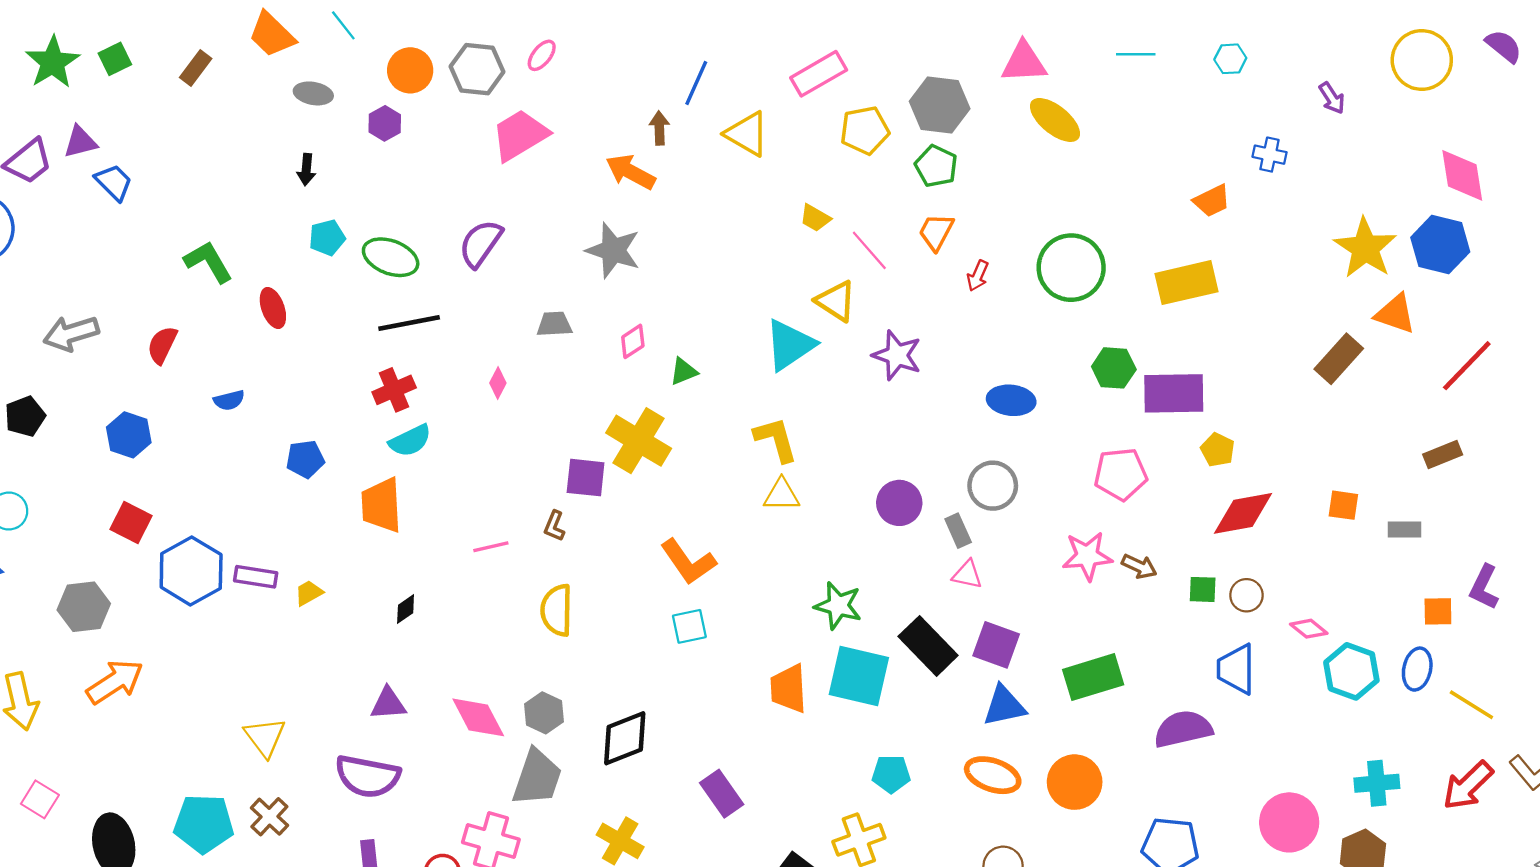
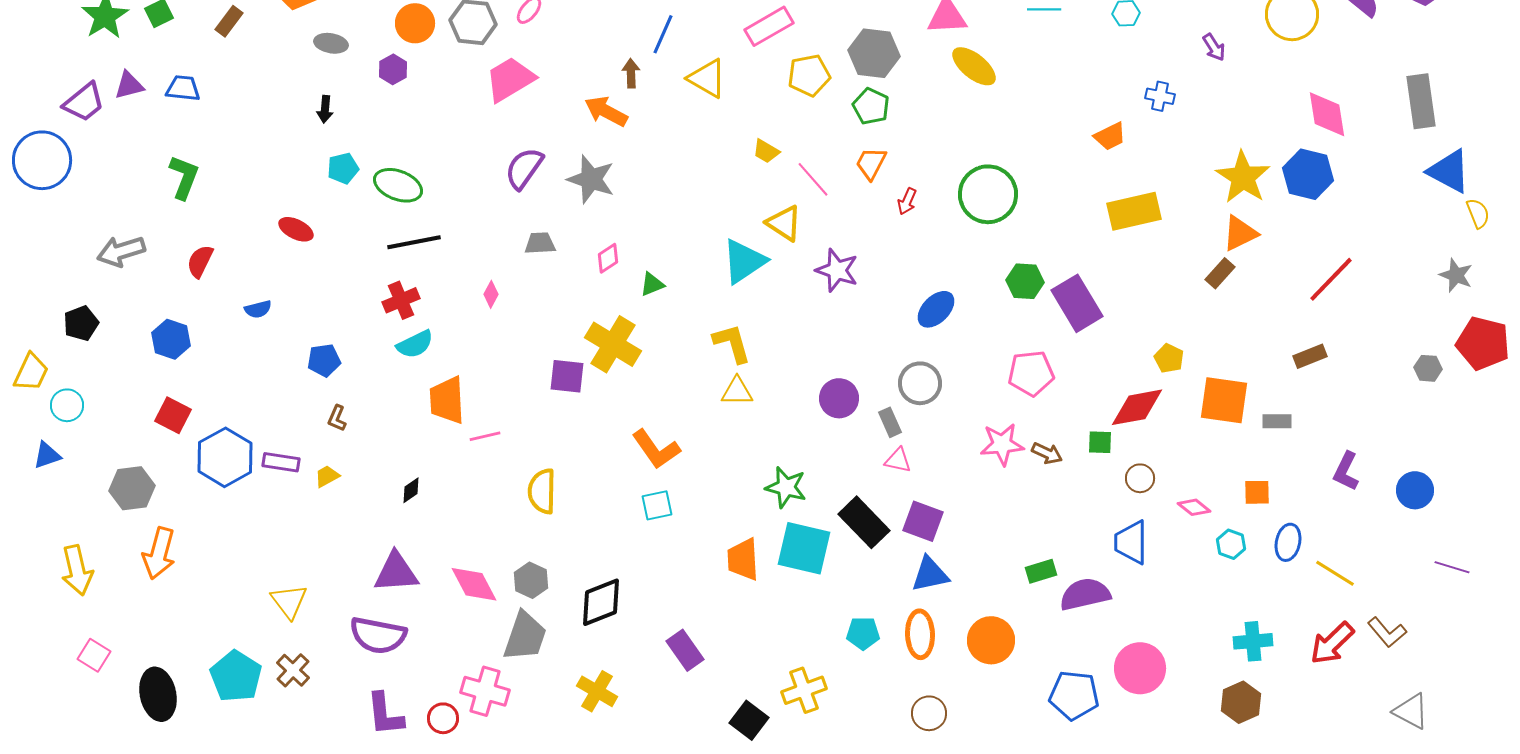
blue trapezoid: (114, 182) -> (183, 88), moved, turned -39
purple semicircle: (481, 243) -> (524, 168), moved
green L-shape: (208, 262) -> (184, 177), moved, turned 51
yellow rectangle: (1186, 283) -> (1134, 211), moved
red ellipse: (273, 308) -> (296, 229), turned -44
orange triangle: (1395, 314) -> (1240, 233), moved, turned -45
brown rectangle: (1339, 359) -> (1220, 273), size x0.7
purple rectangle: (1174, 393) -> (1077, 303), turned 60
blue ellipse: (1011, 400) -> (936, 309), turned -51
yellow pentagon: (1218, 450) -> (1169, 358), moved
orange trapezoid: (381, 505) -> (447, 400), moved
orange square: (1343, 505) -> (1224, 400), size x1.8
brown L-shape: (554, 526) -> (337, 418), moved
green square: (1203, 589) -> (1100, 442), moved
orange square: (1438, 611) -> (1257, 492), moved
cyan hexagon: (1351, 671) -> (1231, 544), size x0.6
green rectangle: (1093, 677) -> (1041, 571), moved, size x0.6
orange arrow: (115, 682) -> (159, 553), turned 138
purple triangle: (388, 704) -> (396, 572), size x1.4
cyan pentagon: (891, 774) -> (863, 633), moved
orange ellipse: (993, 775) -> (920, 634), turned 69
pink circle: (1289, 822) -> (1140, 668), moved
cyan pentagon: (204, 824) -> (236, 676), turned 30

